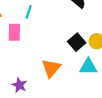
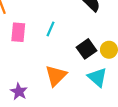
cyan line: (29, 12) -> (51, 29), moved
cyan triangle: (88, 67) -> (97, 77), turned 36

